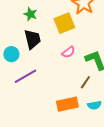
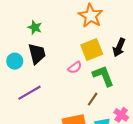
yellow square: (64, 23) -> (92, 50), moved
cyan circle: (11, 54) -> (15, 61), moved

